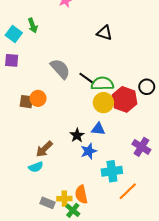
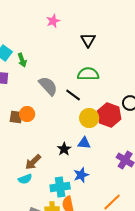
green arrow: (33, 26) -> (22, 60), moved
black triangle: (105, 33) -> (88, 40), moved, turned 42
green semicircle: (102, 84) -> (88, 74), moved
blue star: (89, 151) -> (81, 175), moved
cyan cross: (112, 171) -> (60, 187), moved

